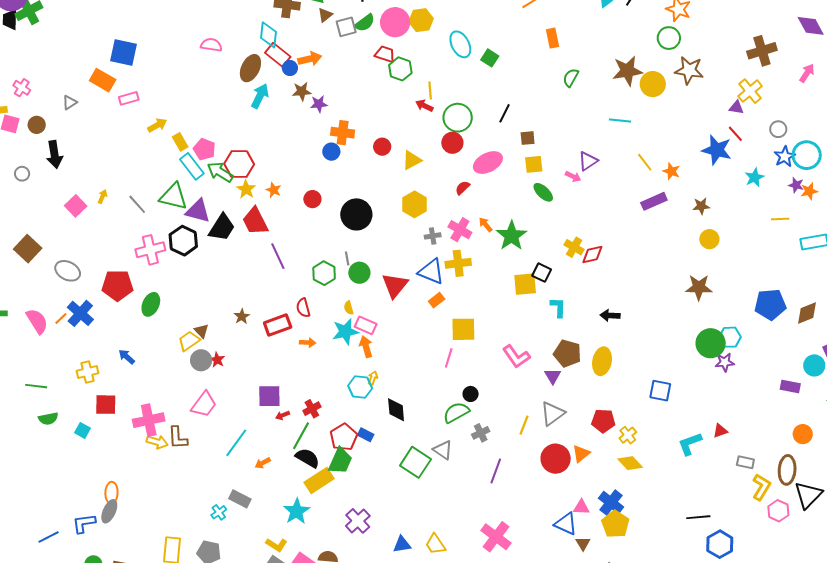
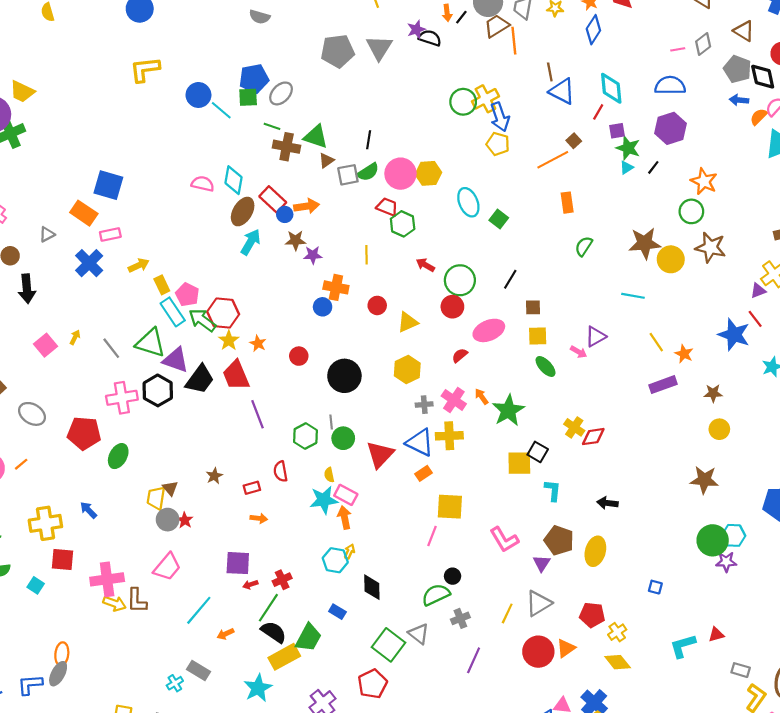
cyan diamond: (269, 35) -> (234, 180), moved
yellow line: (430, 91) -> (366, 255), moved
purple triangle: (736, 107) -> (758, 291), turned -35
blue cross: (80, 313) -> (89, 263), moved
red rectangle: (278, 325) -> (252, 488), size x0.6
yellow trapezoid: (189, 341) -> (156, 498), turned -50
orange arrow: (308, 343) -> (259, 518), moved
yellow cross: (88, 372) -> (45, 523), size x1.4
blue square: (660, 391) -> (655, 587), size x0.6
red pentagon: (344, 437) -> (372, 684), moved

